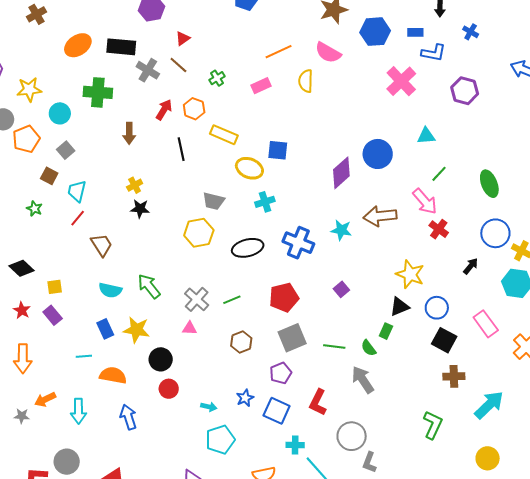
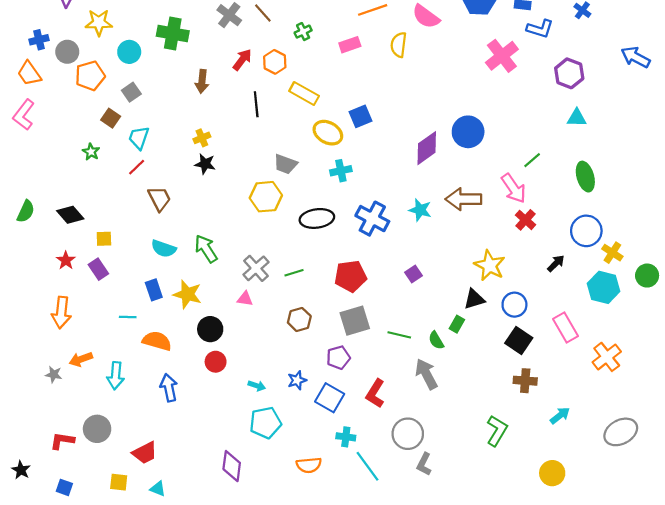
cyan triangle: (426, 136) -> (577, 118), moved
blue square: (278, 150) -> (361, 116), turned -35
cyan arrow: (489, 405) -> (560, 416), size x0.6

